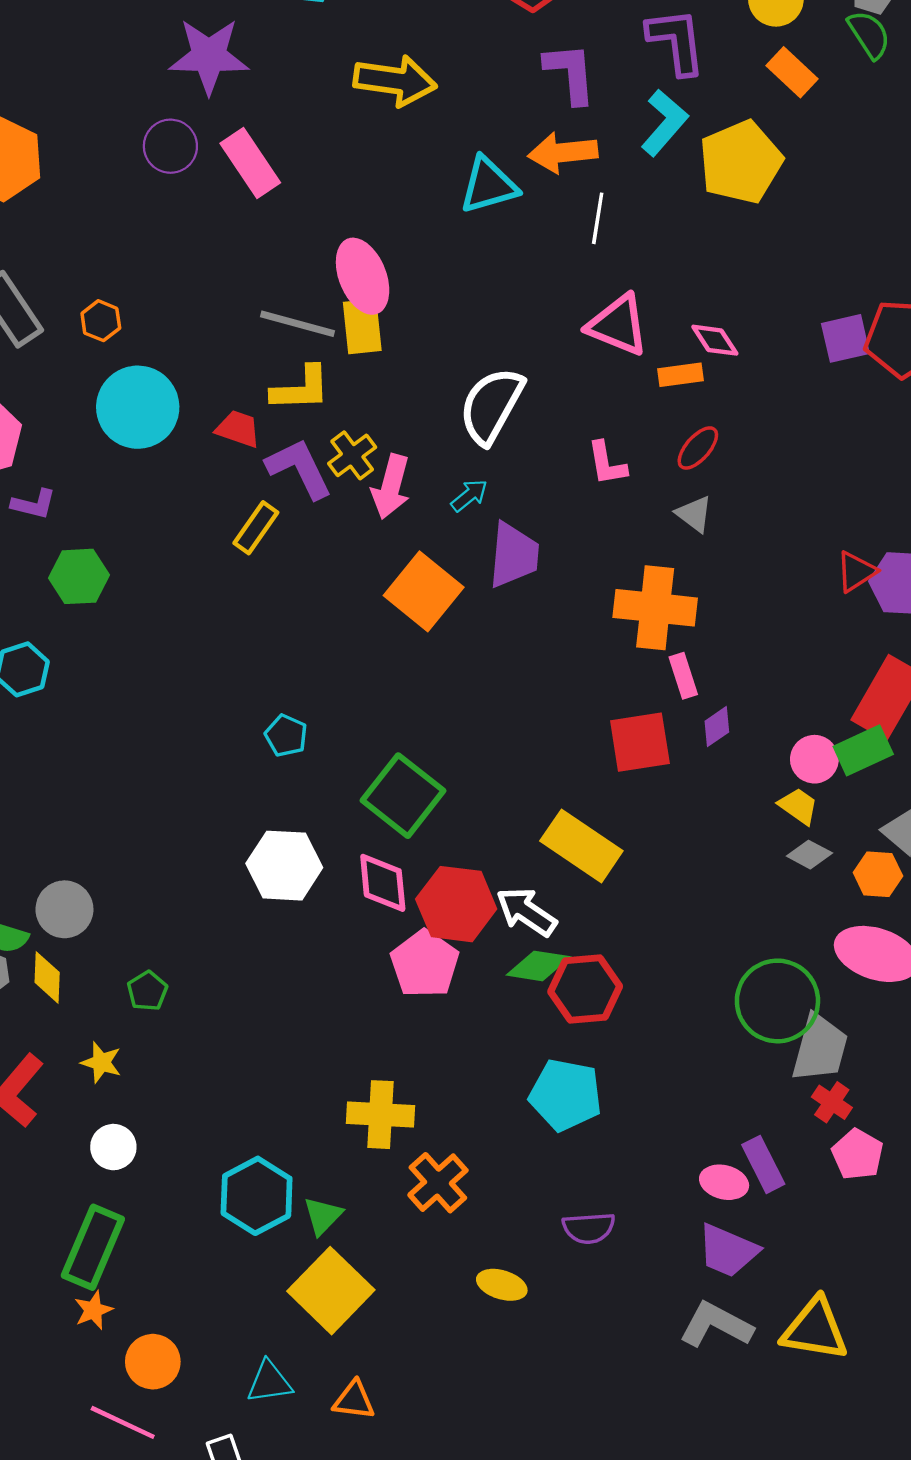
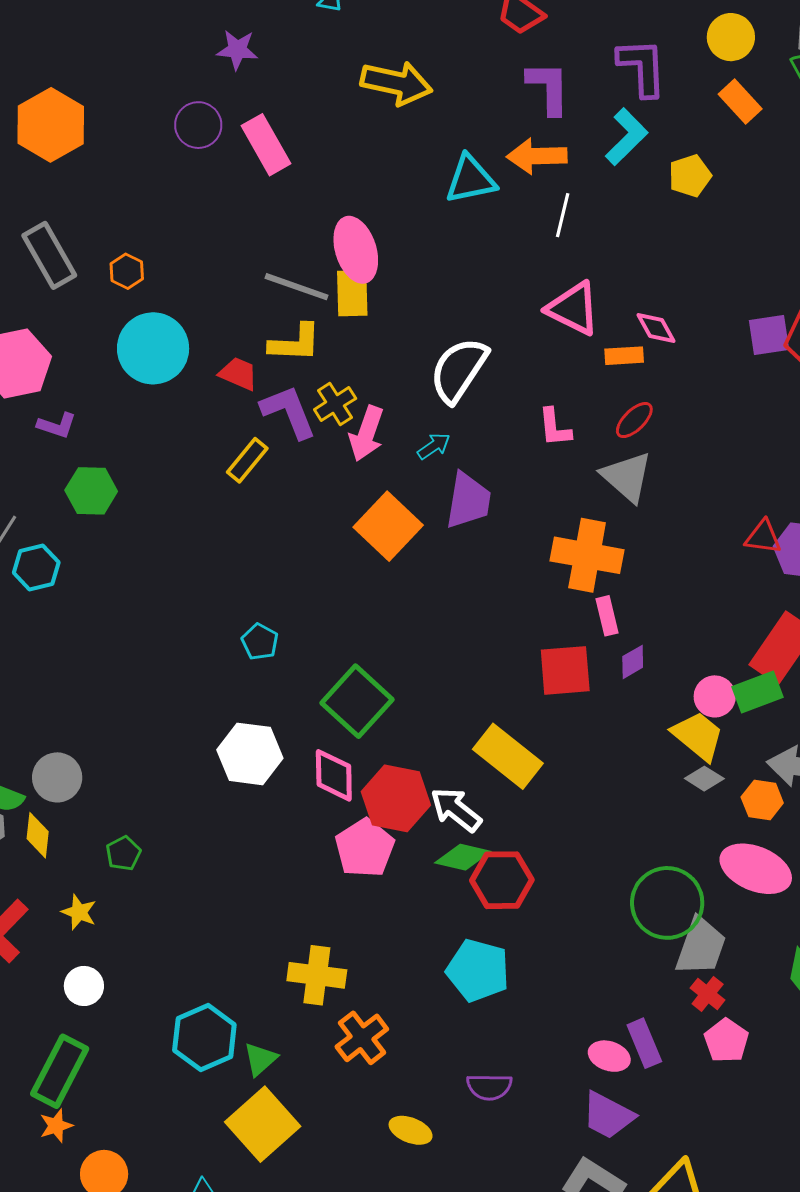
purple star: (209, 56) -> (237, 50), size x0.6
yellow pentagon: (741, 162) -> (690, 176), size x0.6
gray triangle: (694, 514) -> (627, 477), size x1.6
red triangle: (856, 572) -> (763, 537), turned 36
yellow trapezoid: (798, 806) -> (698, 736), size x1.5

